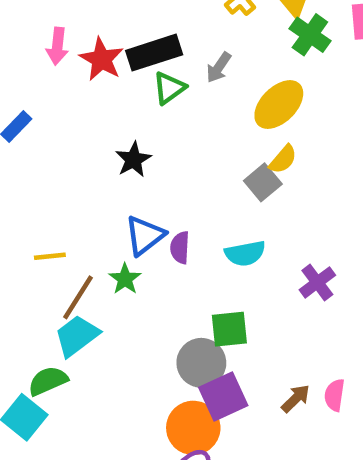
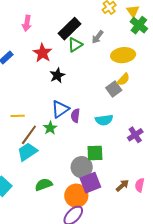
black rectangle: (154, 53) -> (69, 29), turned -30
red star: (102, 59) -> (42, 53), moved
yellow ellipse: (279, 105) -> (123, 55), turned 35
green semicircle: (48, 381) -> (44, 185), moved

